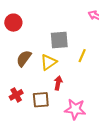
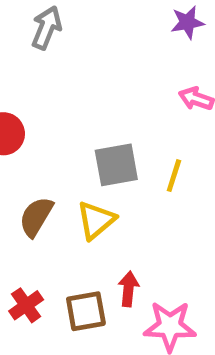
yellow line: (82, 56) -> (174, 176), moved
red arrow: (58, 83) -> (128, 289), moved

